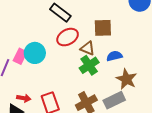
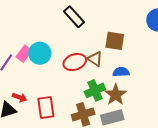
red ellipse: (68, 37) -> (75, 62), moved
green cross: (89, 65) -> (95, 90), moved
brown star: (126, 79) -> (116, 95), moved

